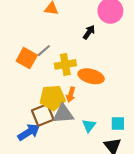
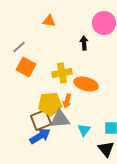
black arrow: (89, 32) -> (84, 43), turned -40
gray line: (44, 51) -> (19, 47), moved
blue arrow: (29, 132) -> (40, 136), moved

